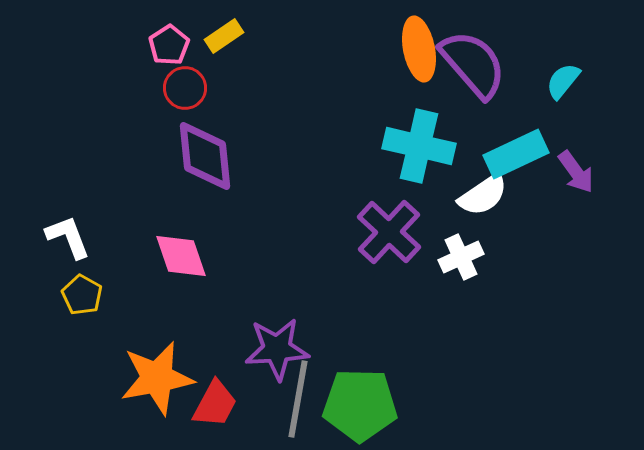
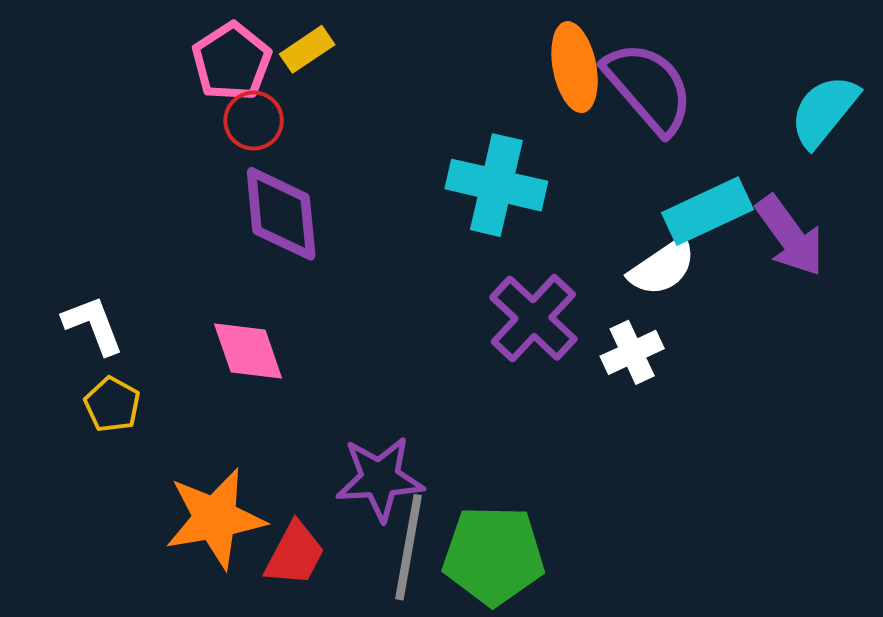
pink pentagon: (169, 45) -> (232, 62), size x1.4
cyan semicircle: (563, 81) -> (824, 111), moved, size x1.5
cyan cross: (419, 146) -> (496, 185), moved
purple arrow: (576, 172) -> (790, 236), size x1.4

